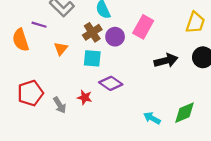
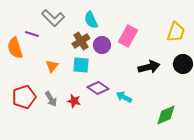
orange triangle: (61, 49) -> (52, 66), moved
gray arrow: (60, 105) -> (51, 99), moved
cyan arrow: (152, 118) -> (124, 97), moved

